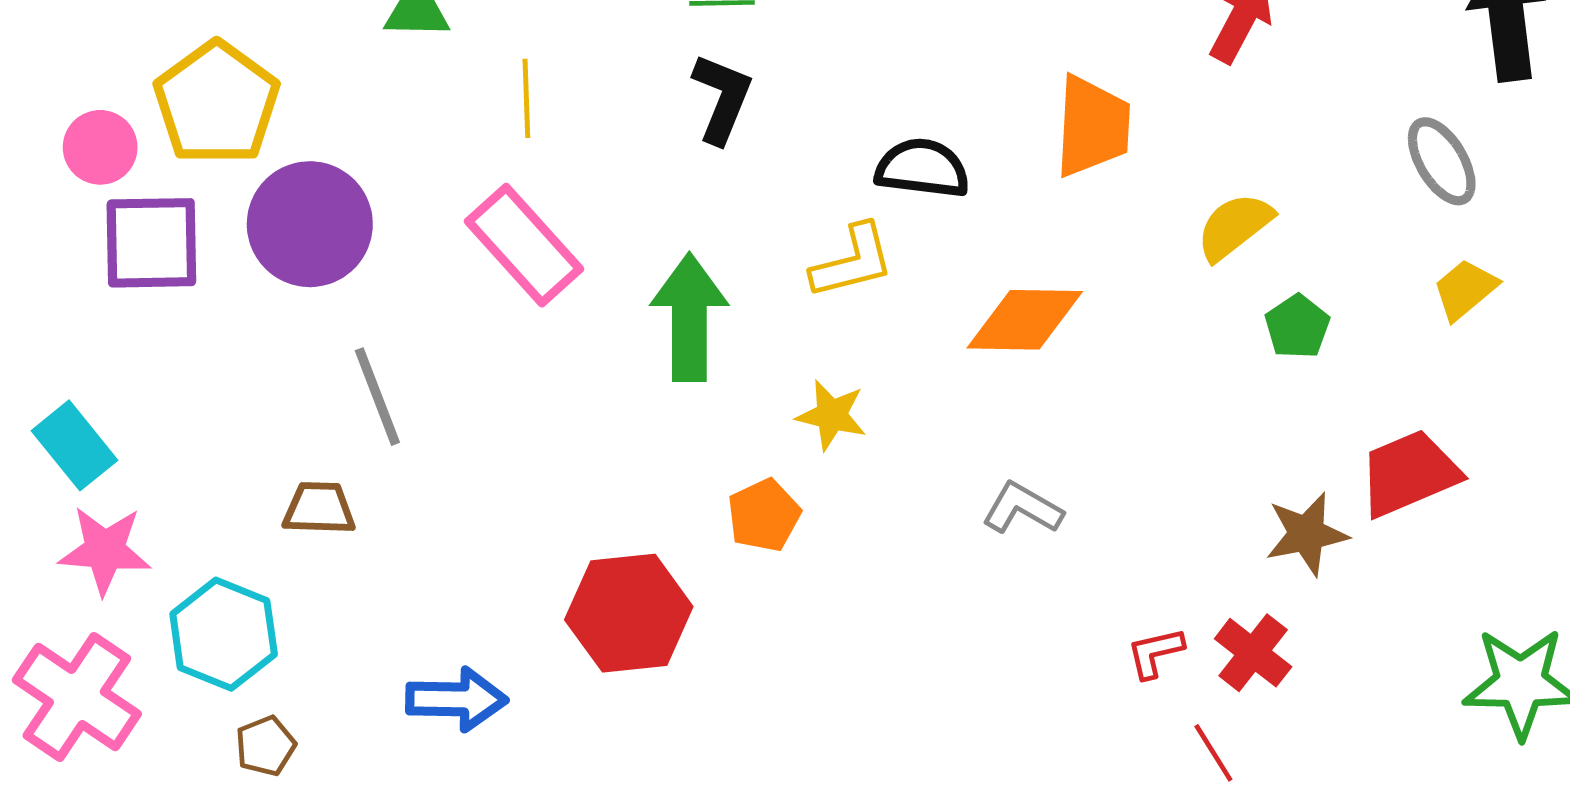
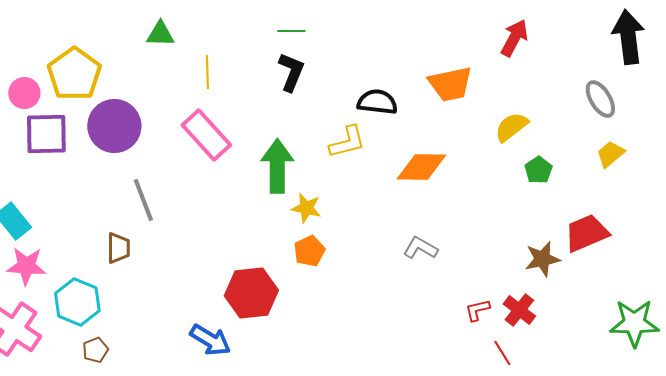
orange trapezoid: (1092, 126) -> (450, 84), turned 75
yellow star: (831, 415) -> (306, 208), moved
brown trapezoid: (319, 508) -> (118, 248), turned 88
blue arrow: (457, 699) -> (210, 340), moved, turned 30

